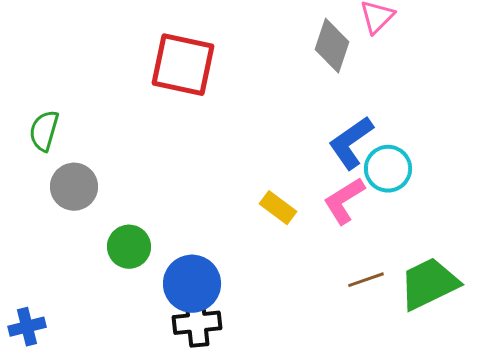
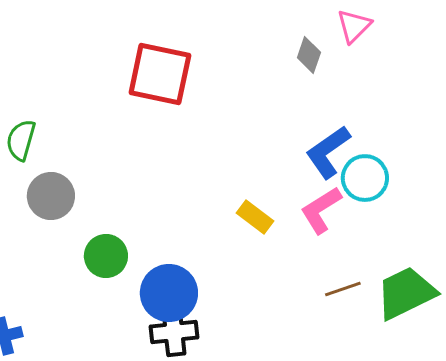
gray diamond: (332, 46) -> (309, 55), size x0.7

